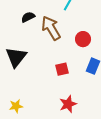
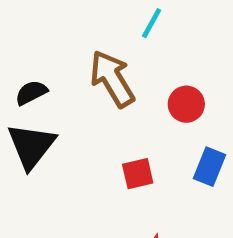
black semicircle: (28, 17) -> (31, 93), moved

